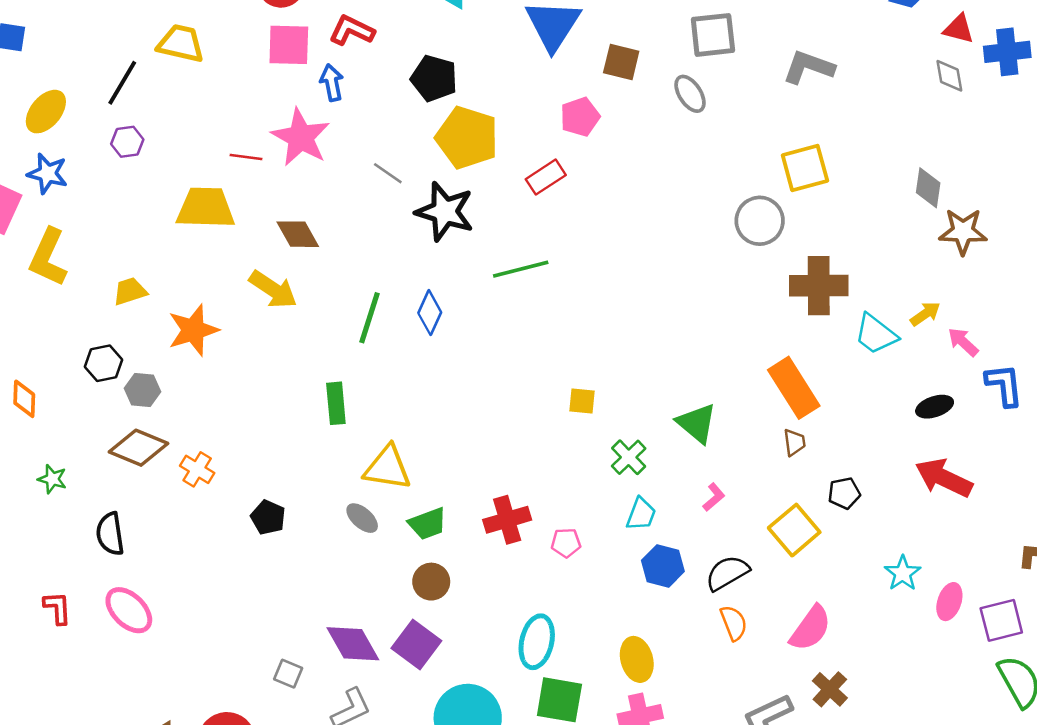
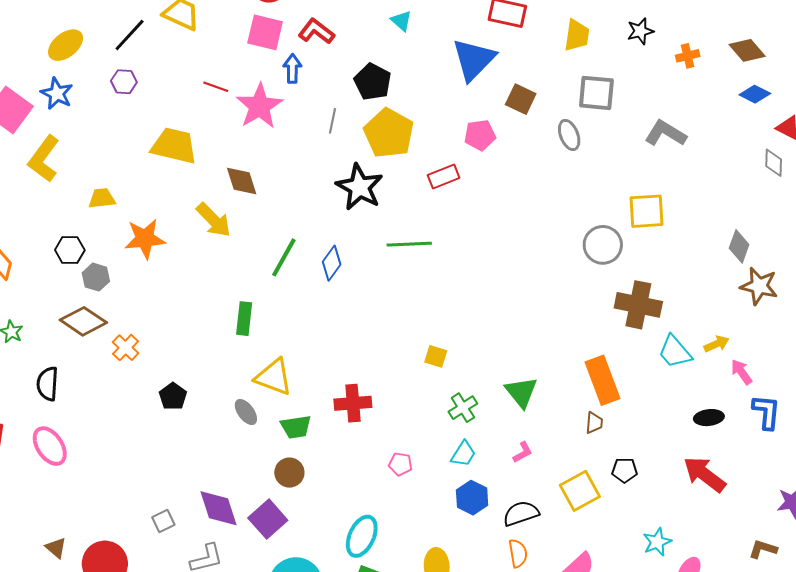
red line: (246, 157) -> (216, 87), moved
gray line: (388, 173) -> (333, 121), moved, turned 55
red cross: (507, 520) -> (353, 403), moved
gray square: (288, 674) -> (163, 521), turned 30

